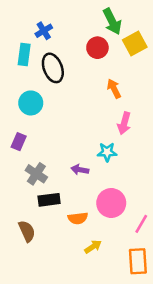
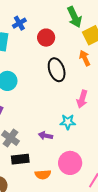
red circle: (97, 48) -> (46, 38), moved
black ellipse: (53, 68) -> (57, 70), moved
orange arrow: (114, 89) -> (85, 58), moved

